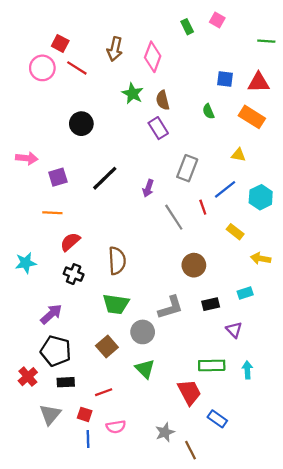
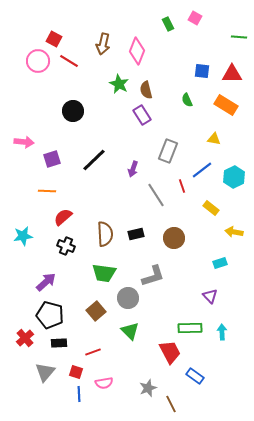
black rectangle: (211, 304) -> (136, 234), moved

